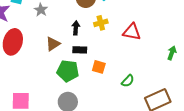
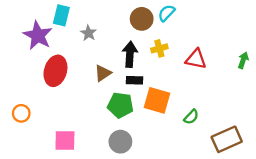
black arrow: (76, 28) -> (130, 54), size x1.5
green arrow: (172, 53) -> (243, 60), moved
orange square: (99, 67) -> (157, 100), size x1.6

